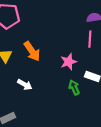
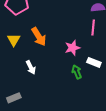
white arrow: (25, 85) -> (31, 67), turned 32

